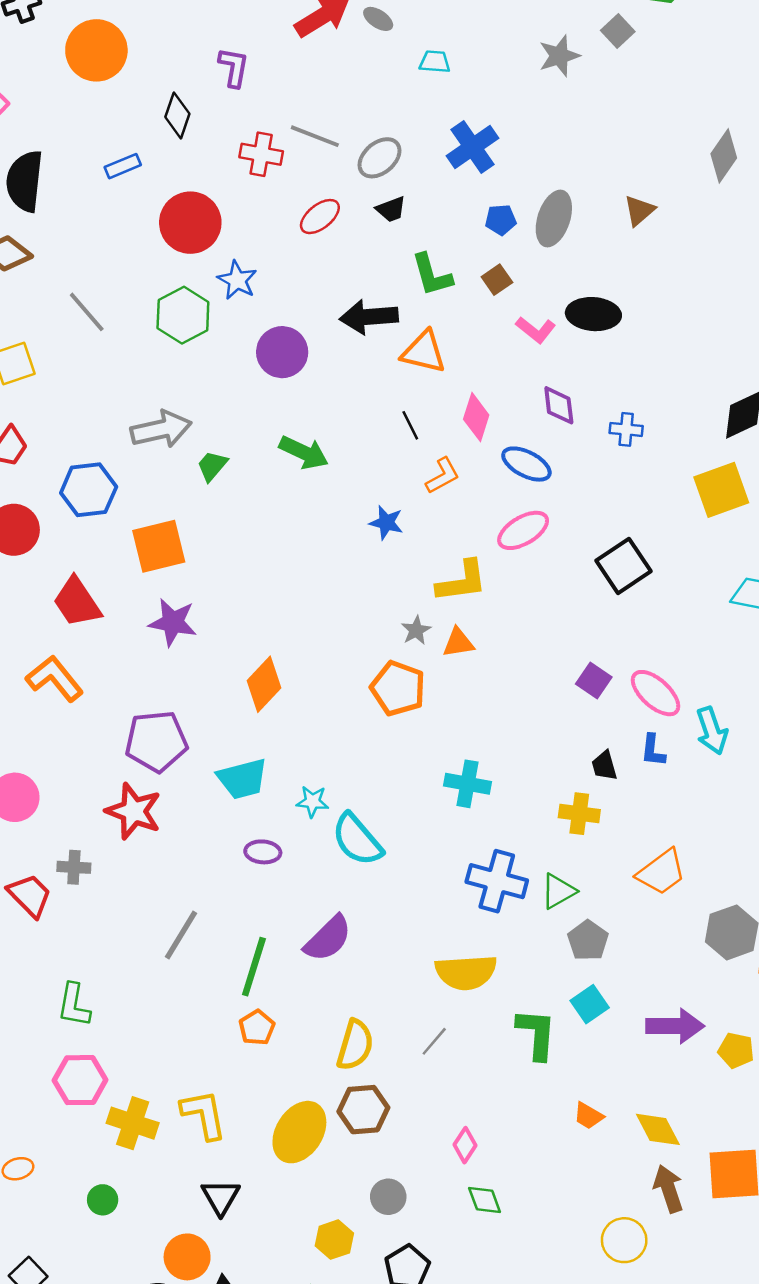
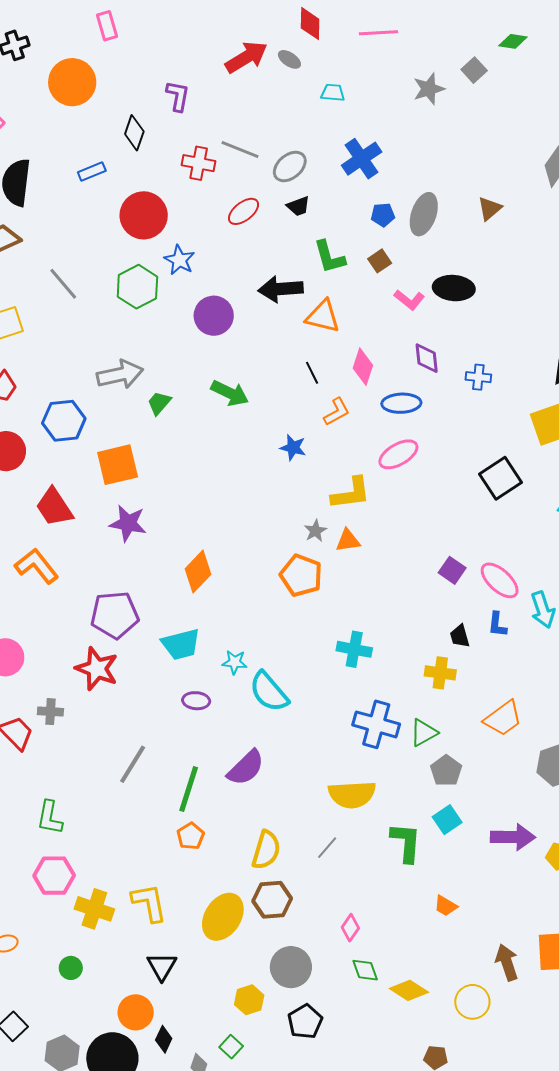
blue ellipse: (526, 464) -> (401, 403), turned -30
black square: (624, 566) -> (500, 478), moved
yellow diamond: (658, 1129) -> (409, 990), moved, turned -30
gray circle: (388, 1197) -> (291, 967), size x1.5

